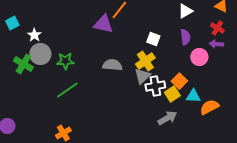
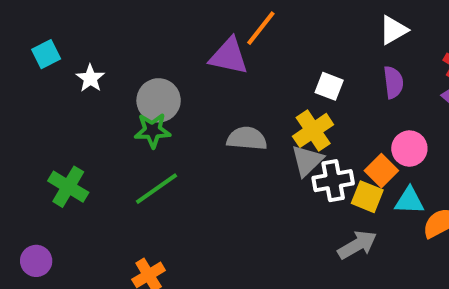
gray circle: (40, 54) -> (159, 100), moved
pink circle: (199, 57) -> (409, 149), moved
green cross: (23, 64) -> (68, 187), moved
yellow square: (172, 94) -> (367, 197), turned -35

